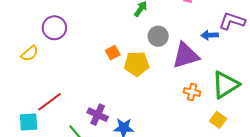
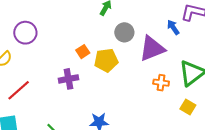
blue arrow: (210, 35) -> (173, 27), turned 63
red line: (49, 102) -> (19, 90), moved
purple cross: (98, 115) -> (69, 79), moved, turned -30

